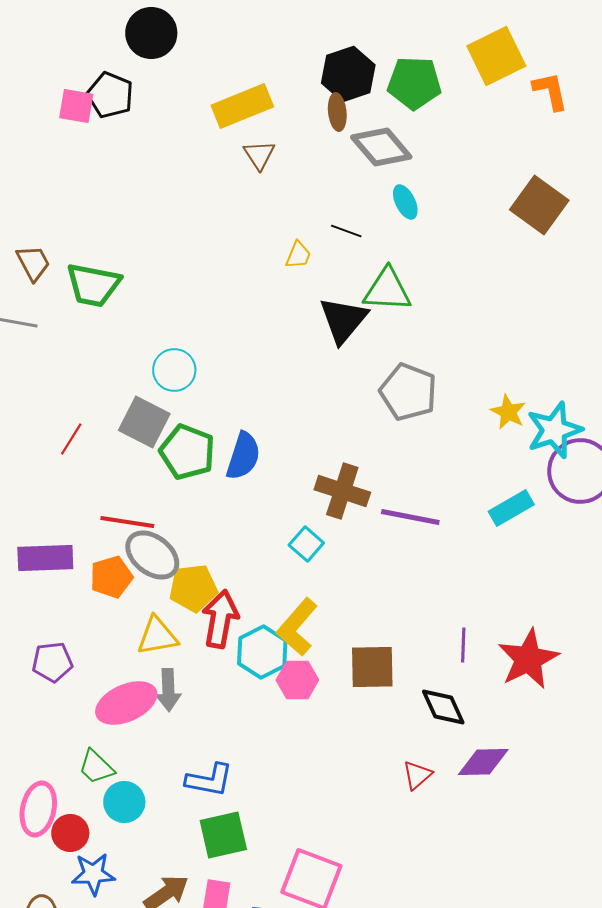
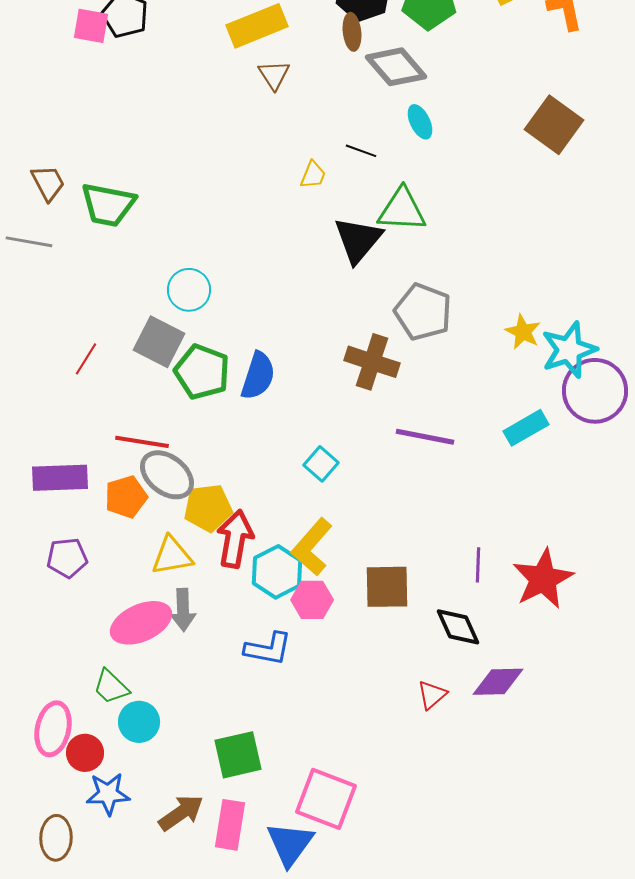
brown cross: (342, 491) -> (372, 362), moved
purple pentagon: (52, 662) -> (67, 558), moved
blue L-shape: (209, 780) -> (268, 649), moved

